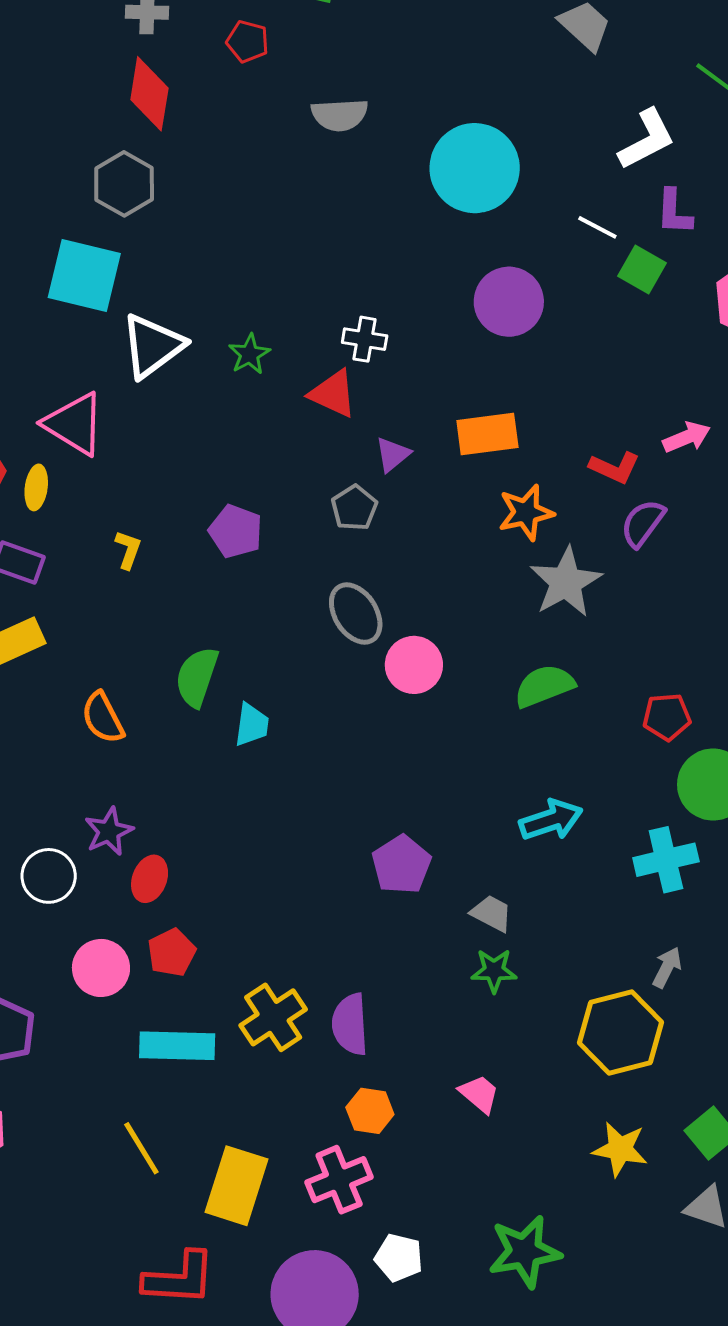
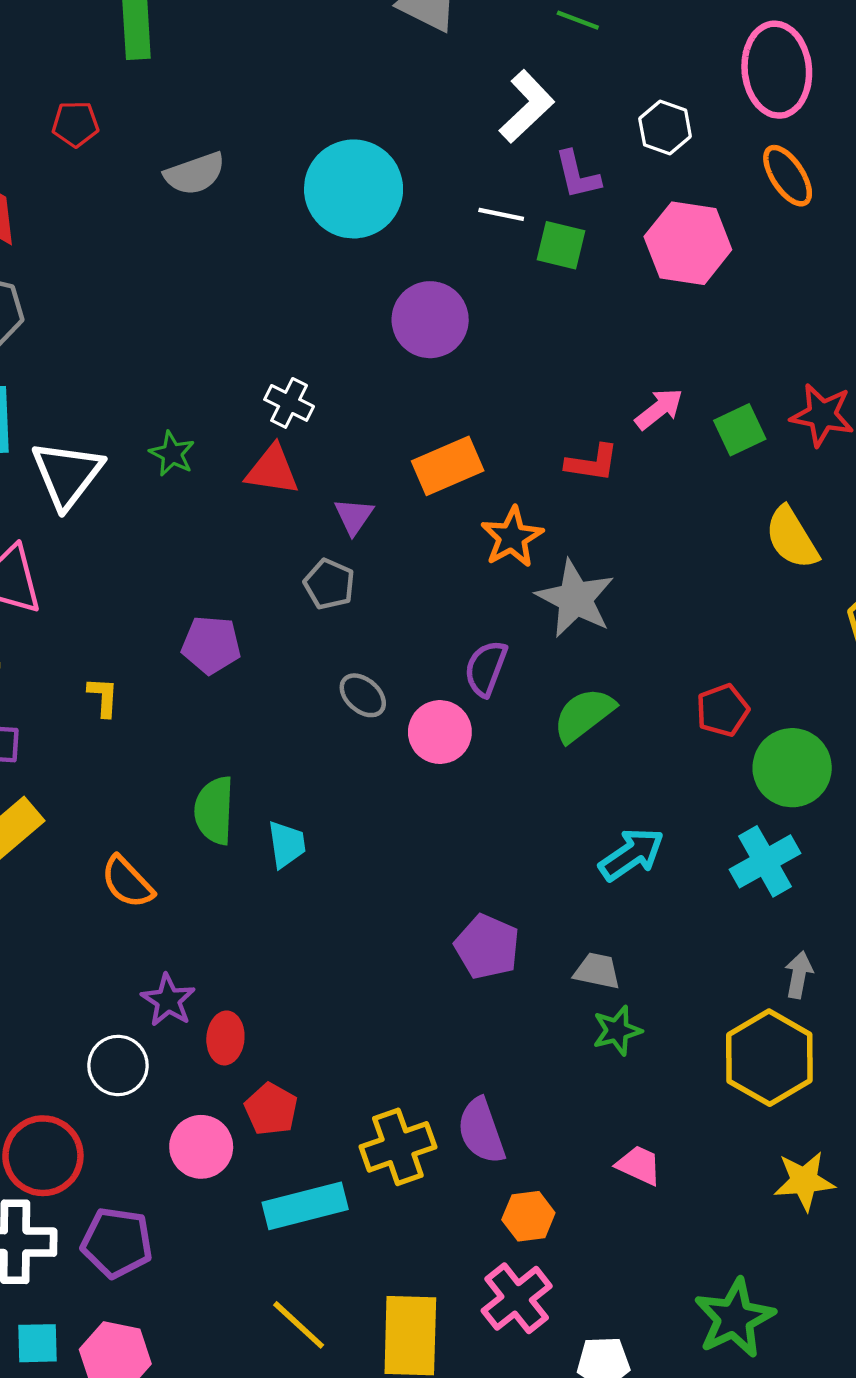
white cross: (365, 339) -> (289, 403), turned 33
purple semicircle: (643, 523) -> (486, 668), moved
gray ellipse: (356, 613) -> (363, 695), size x0.7
yellow cross: (273, 1017) -> (398, 1147), turned 30

